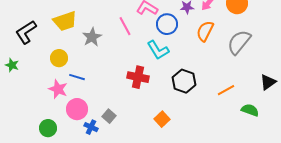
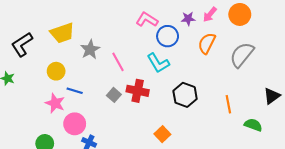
pink line: (125, 26) -> (118, 62), moved
orange line: (226, 90) -> (228, 104), turned -72
gray square: (109, 116) -> (114, 95), moved

